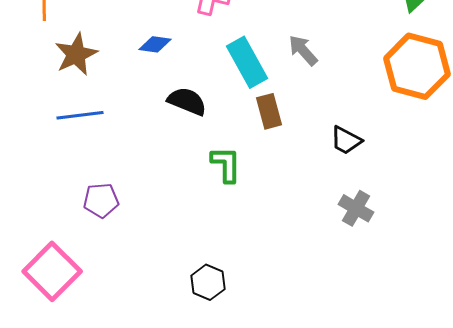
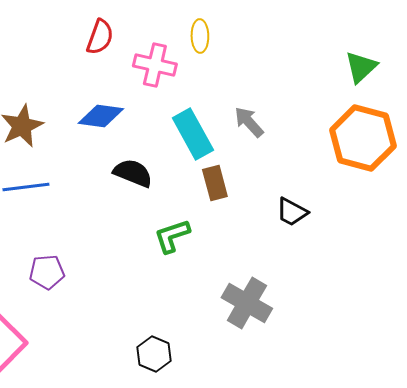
blue diamond: (155, 44) -> (101, 116), size x1.4
green L-shape: (226, 164) -> (172, 236), turned -108
gray cross: (356, 208) -> (247, 303), moved, size x1.4

